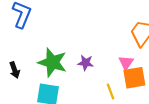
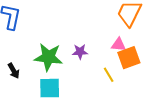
pink triangle: (126, 63) -> (118, 45), turned -49

